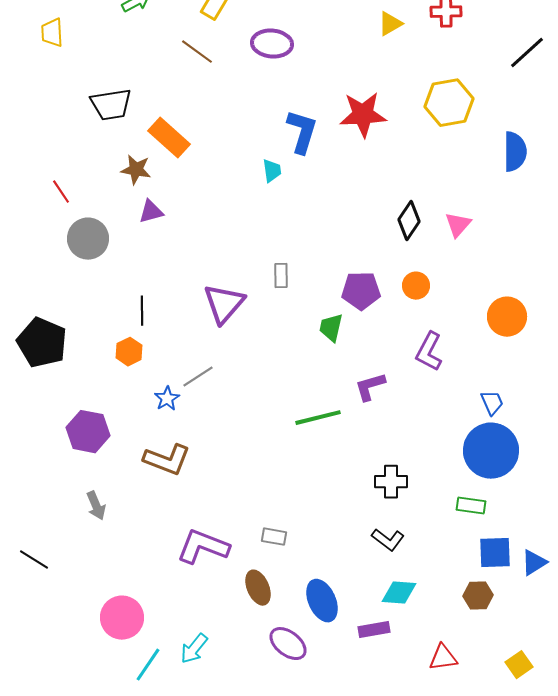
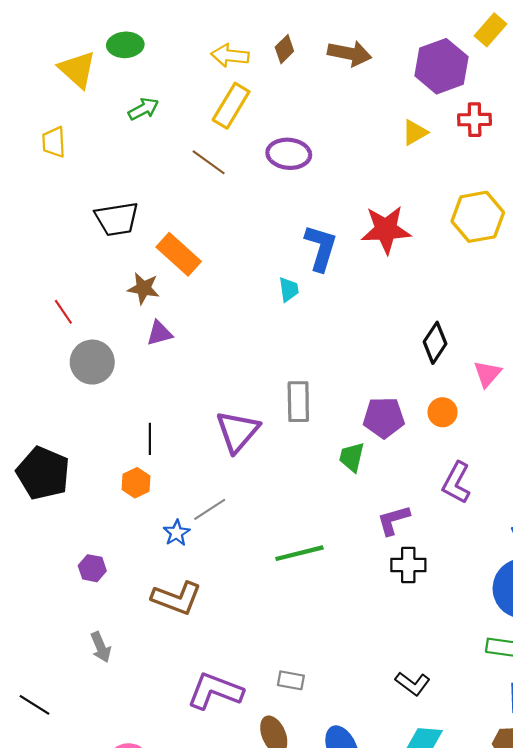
pink triangle: (458, 225) -> (487, 374), moved
gray rectangle: (281, 276) -> (298, 402), size x1.5
green line: (318, 418) -> (299, 553), moved
purple hexagon: (88, 432) -> (92, 568), size x0.6
black cross: (391, 482) -> (408, 565), moved

